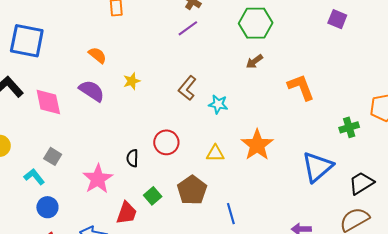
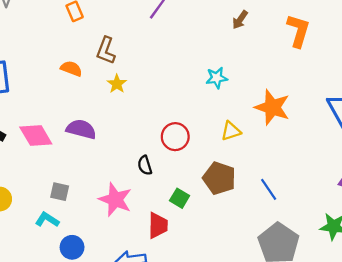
orange L-shape: (301, 87) -> (298, 31), turned 56
brown L-shape: (187, 88) -> (106, 51), moved
purple semicircle: (92, 91) -> (81, 129), moved

